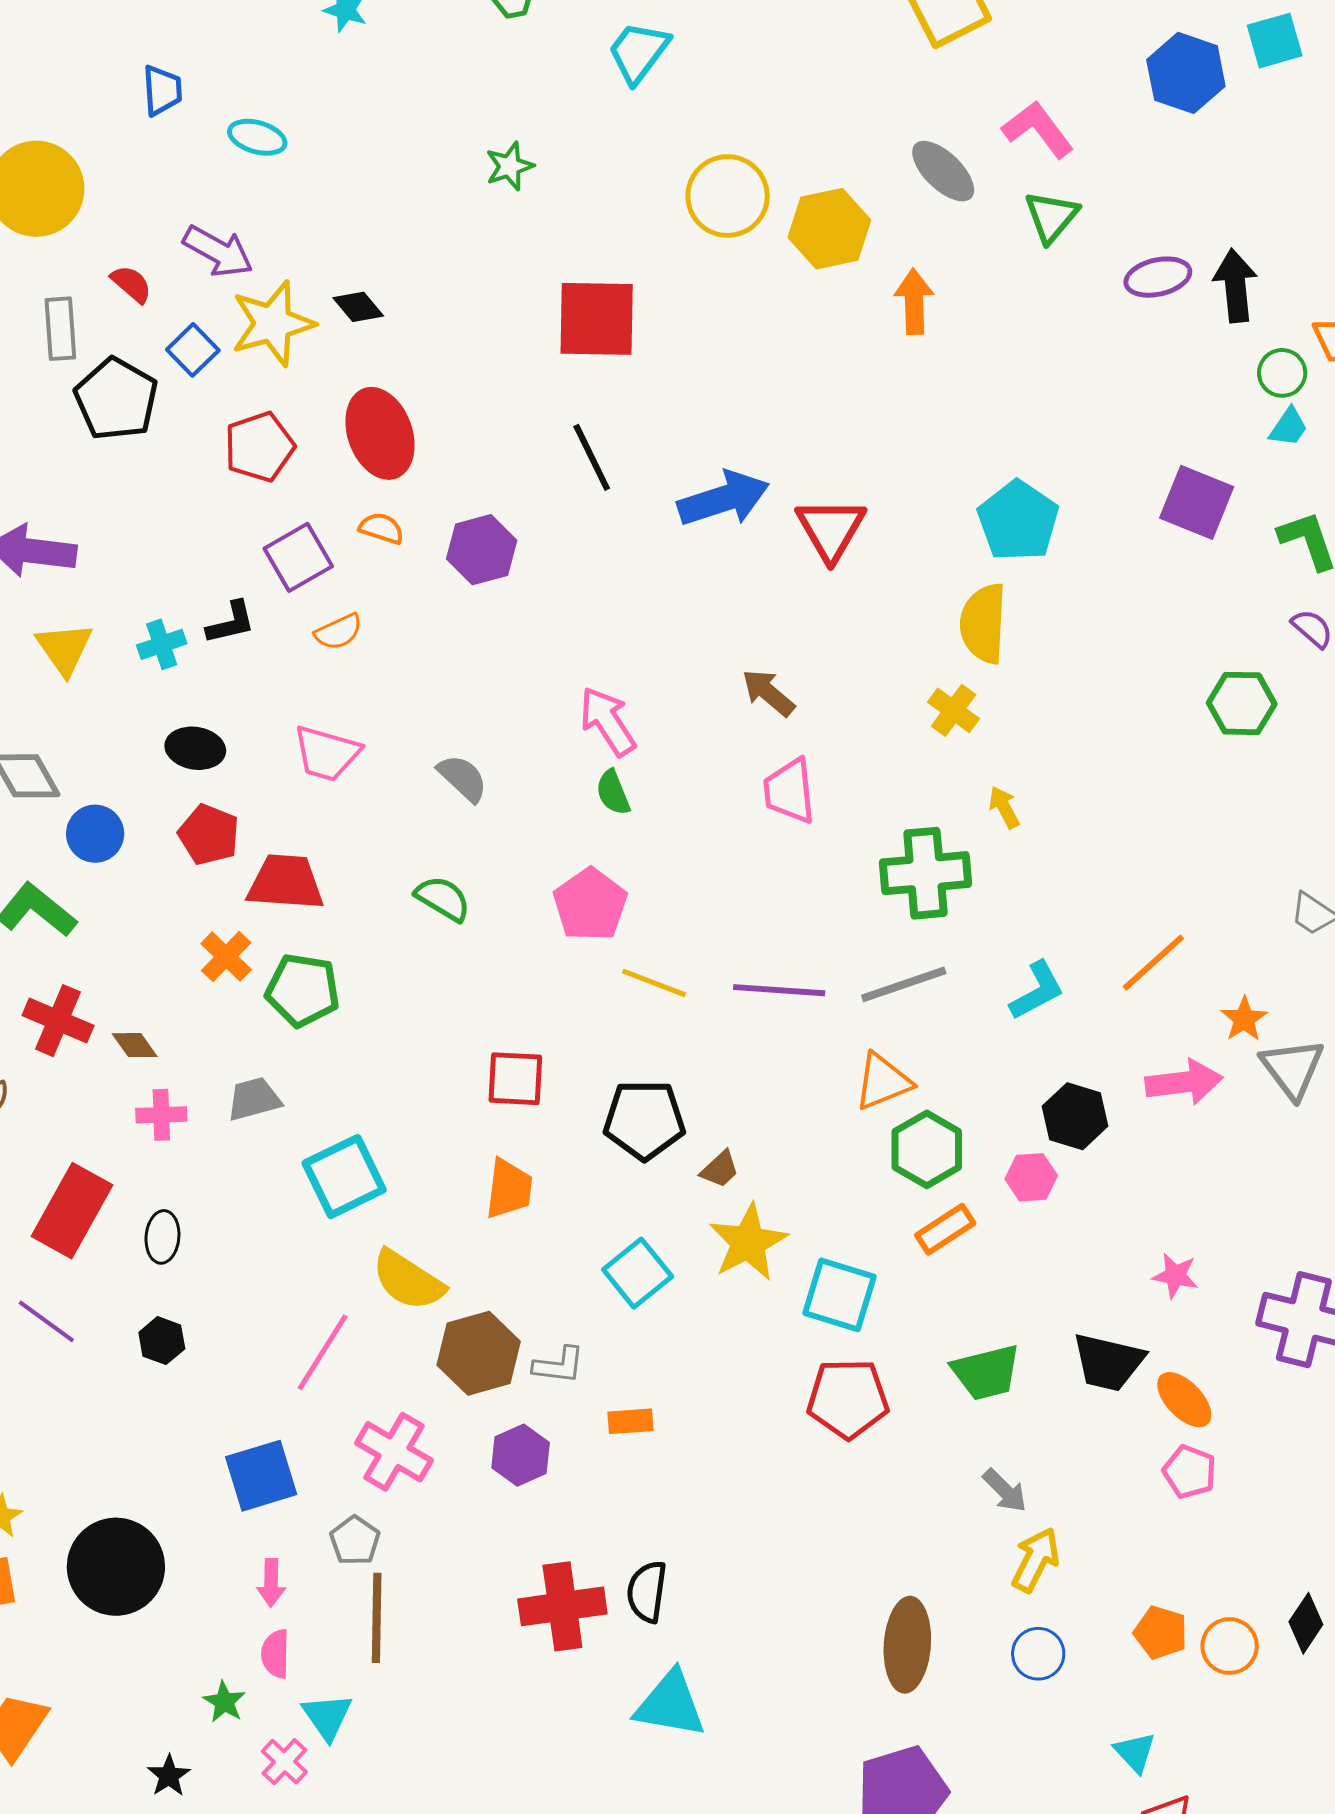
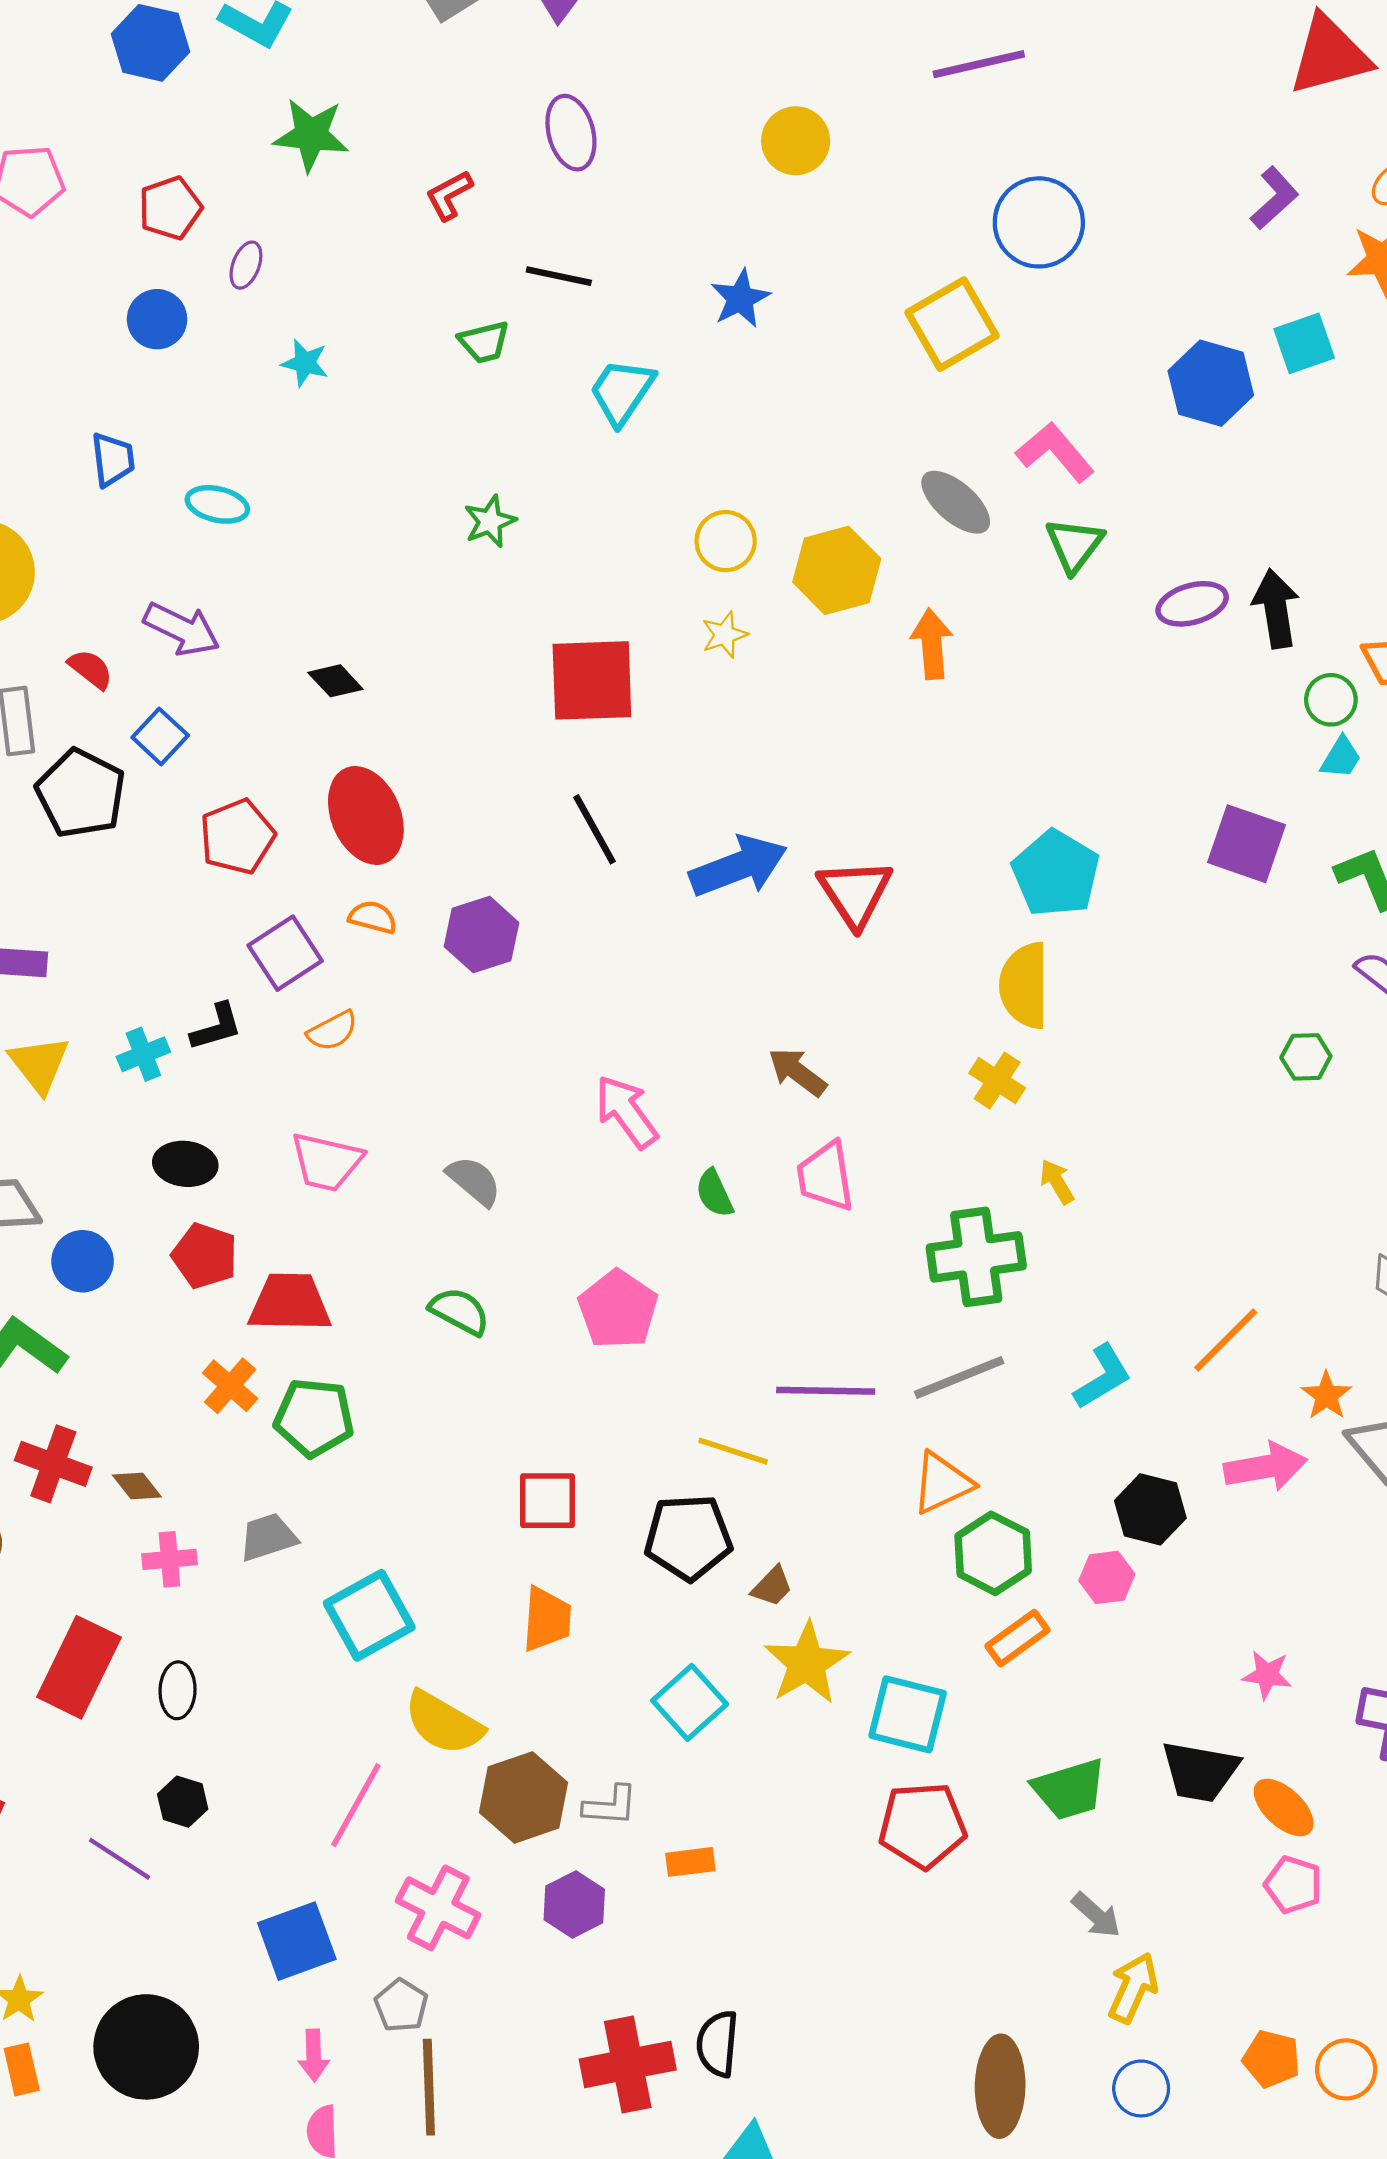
yellow circle: (728, 196) -> (726, 541), size x0.7
yellow star: (273, 324) -> (724, 635), moved, size x0.5
green hexagon: (1242, 703) -> (1306, 1057), size x0.7
green semicircle: (613, 792) -> (714, 1193), moved
yellow line: (654, 983) -> (733, 1451), moved
purple line: (46, 1321) -> (119, 1859), moved

